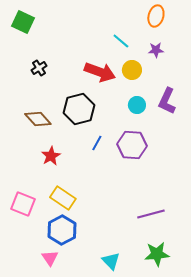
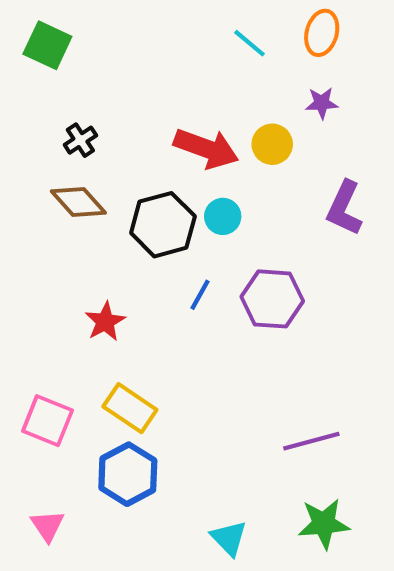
cyan line: (121, 41) -> (250, 43), moved
cyan circle: (137, 105) -> (223, 216), moved
brown diamond: (38, 119) -> (78, 202), moved
pink triangle: (50, 258) -> (47, 526), moved

